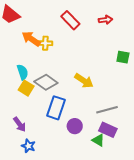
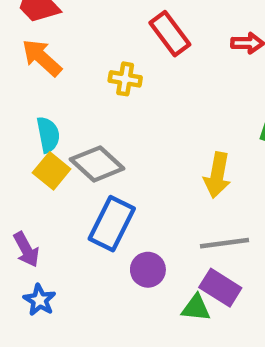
orange arrow: (31, 39) -> (42, 58), moved
yellow cross: (45, 43) -> (125, 79), moved
yellow arrow: (84, 81) -> (217, 175), moved, turned 60
green triangle: (98, 140) -> (196, 308), turned -32

